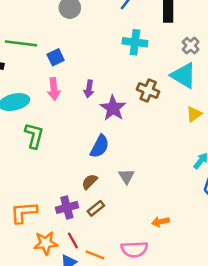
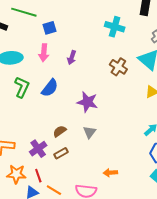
purple star: (113, 108) -> (87, 102), moved, turned -30
blue semicircle: (100, 146) -> (50, 88), moved
purple cross: (67, 207) -> (38, 149), turned -30

